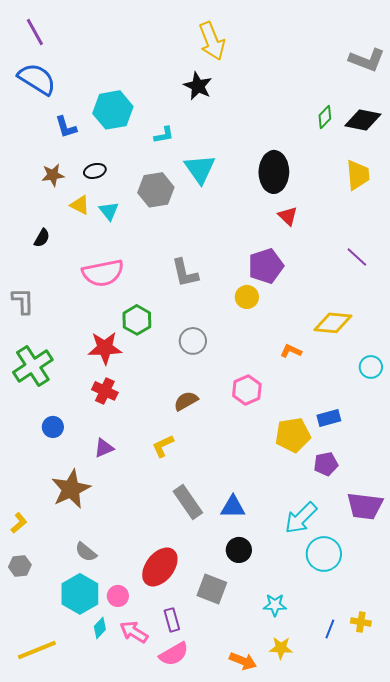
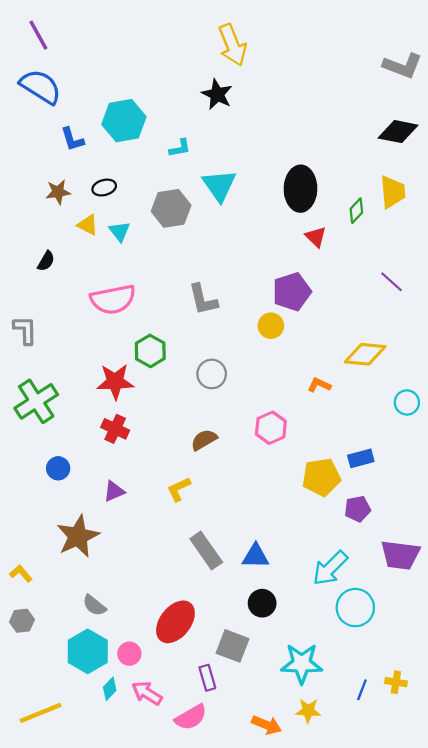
green diamond: (325, 117) -> (356, 211), moved
yellow L-shape: (19, 523) -> (21, 574), turned -90
cyan star: (275, 605) -> (302, 664), size x1.6
purple rectangle: (172, 620) -> (207, 678), moved

